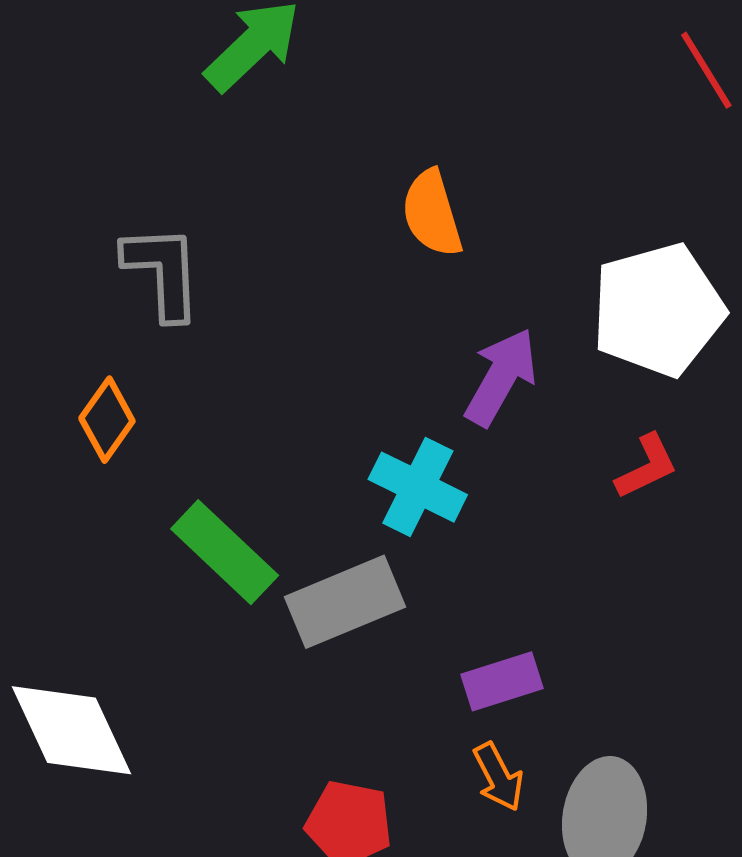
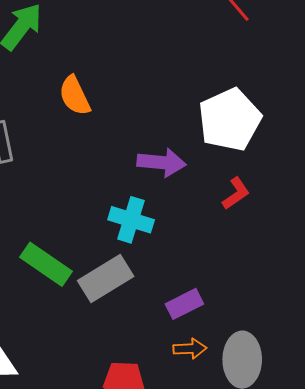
orange semicircle: (432, 213) -> (75, 96), moved
purple arrow: (501, 377) -> (162, 163), turned 75
orange arrow: (498, 777) -> (190, 349), turned -56

